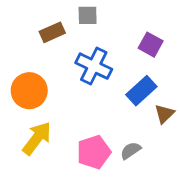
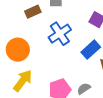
blue cross: (94, 66) -> (60, 34), turned 30

